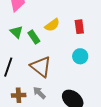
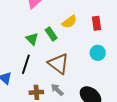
green triangle: (16, 32) -> (32, 39), moved

